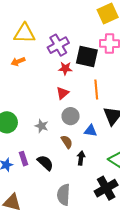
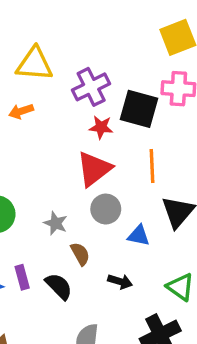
red triangle: (62, 93) -> (94, 169), size x1.6
brown semicircle: (67, 142) -> (80, 254), moved
black arrow: (81, 158) -> (120, 281), turned 96

